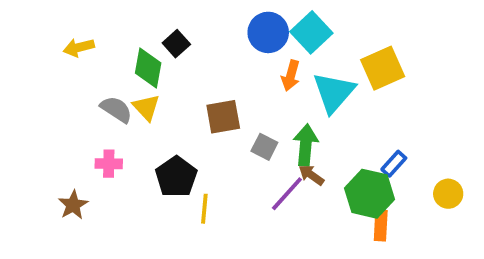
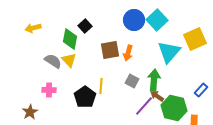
orange arrow: (291, 76) -> (128, 53), moved
brown square: (223, 117) -> (110, 50), moved
green hexagon: (369, 194) -> (174, 108), moved
yellow line: (204, 209) -> (101, 86), moved

